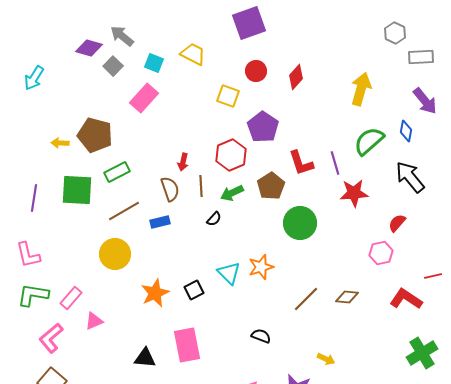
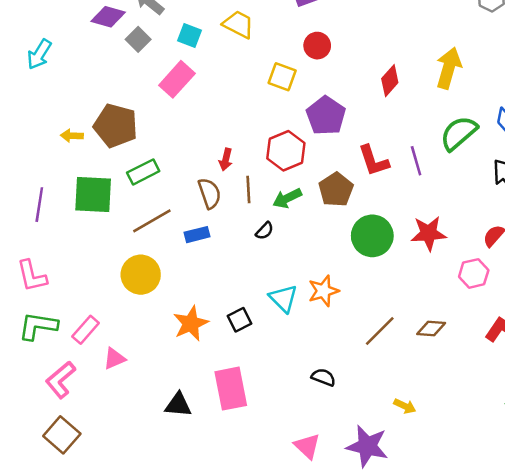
red diamond: (296, 77) -> (390, 81), moved
red star: (354, 193) -> (429, 233), moved

